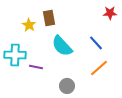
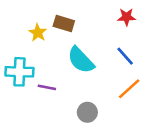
red star: (110, 13) -> (126, 17), moved
brown rectangle: (49, 18) -> (64, 23), turned -63

